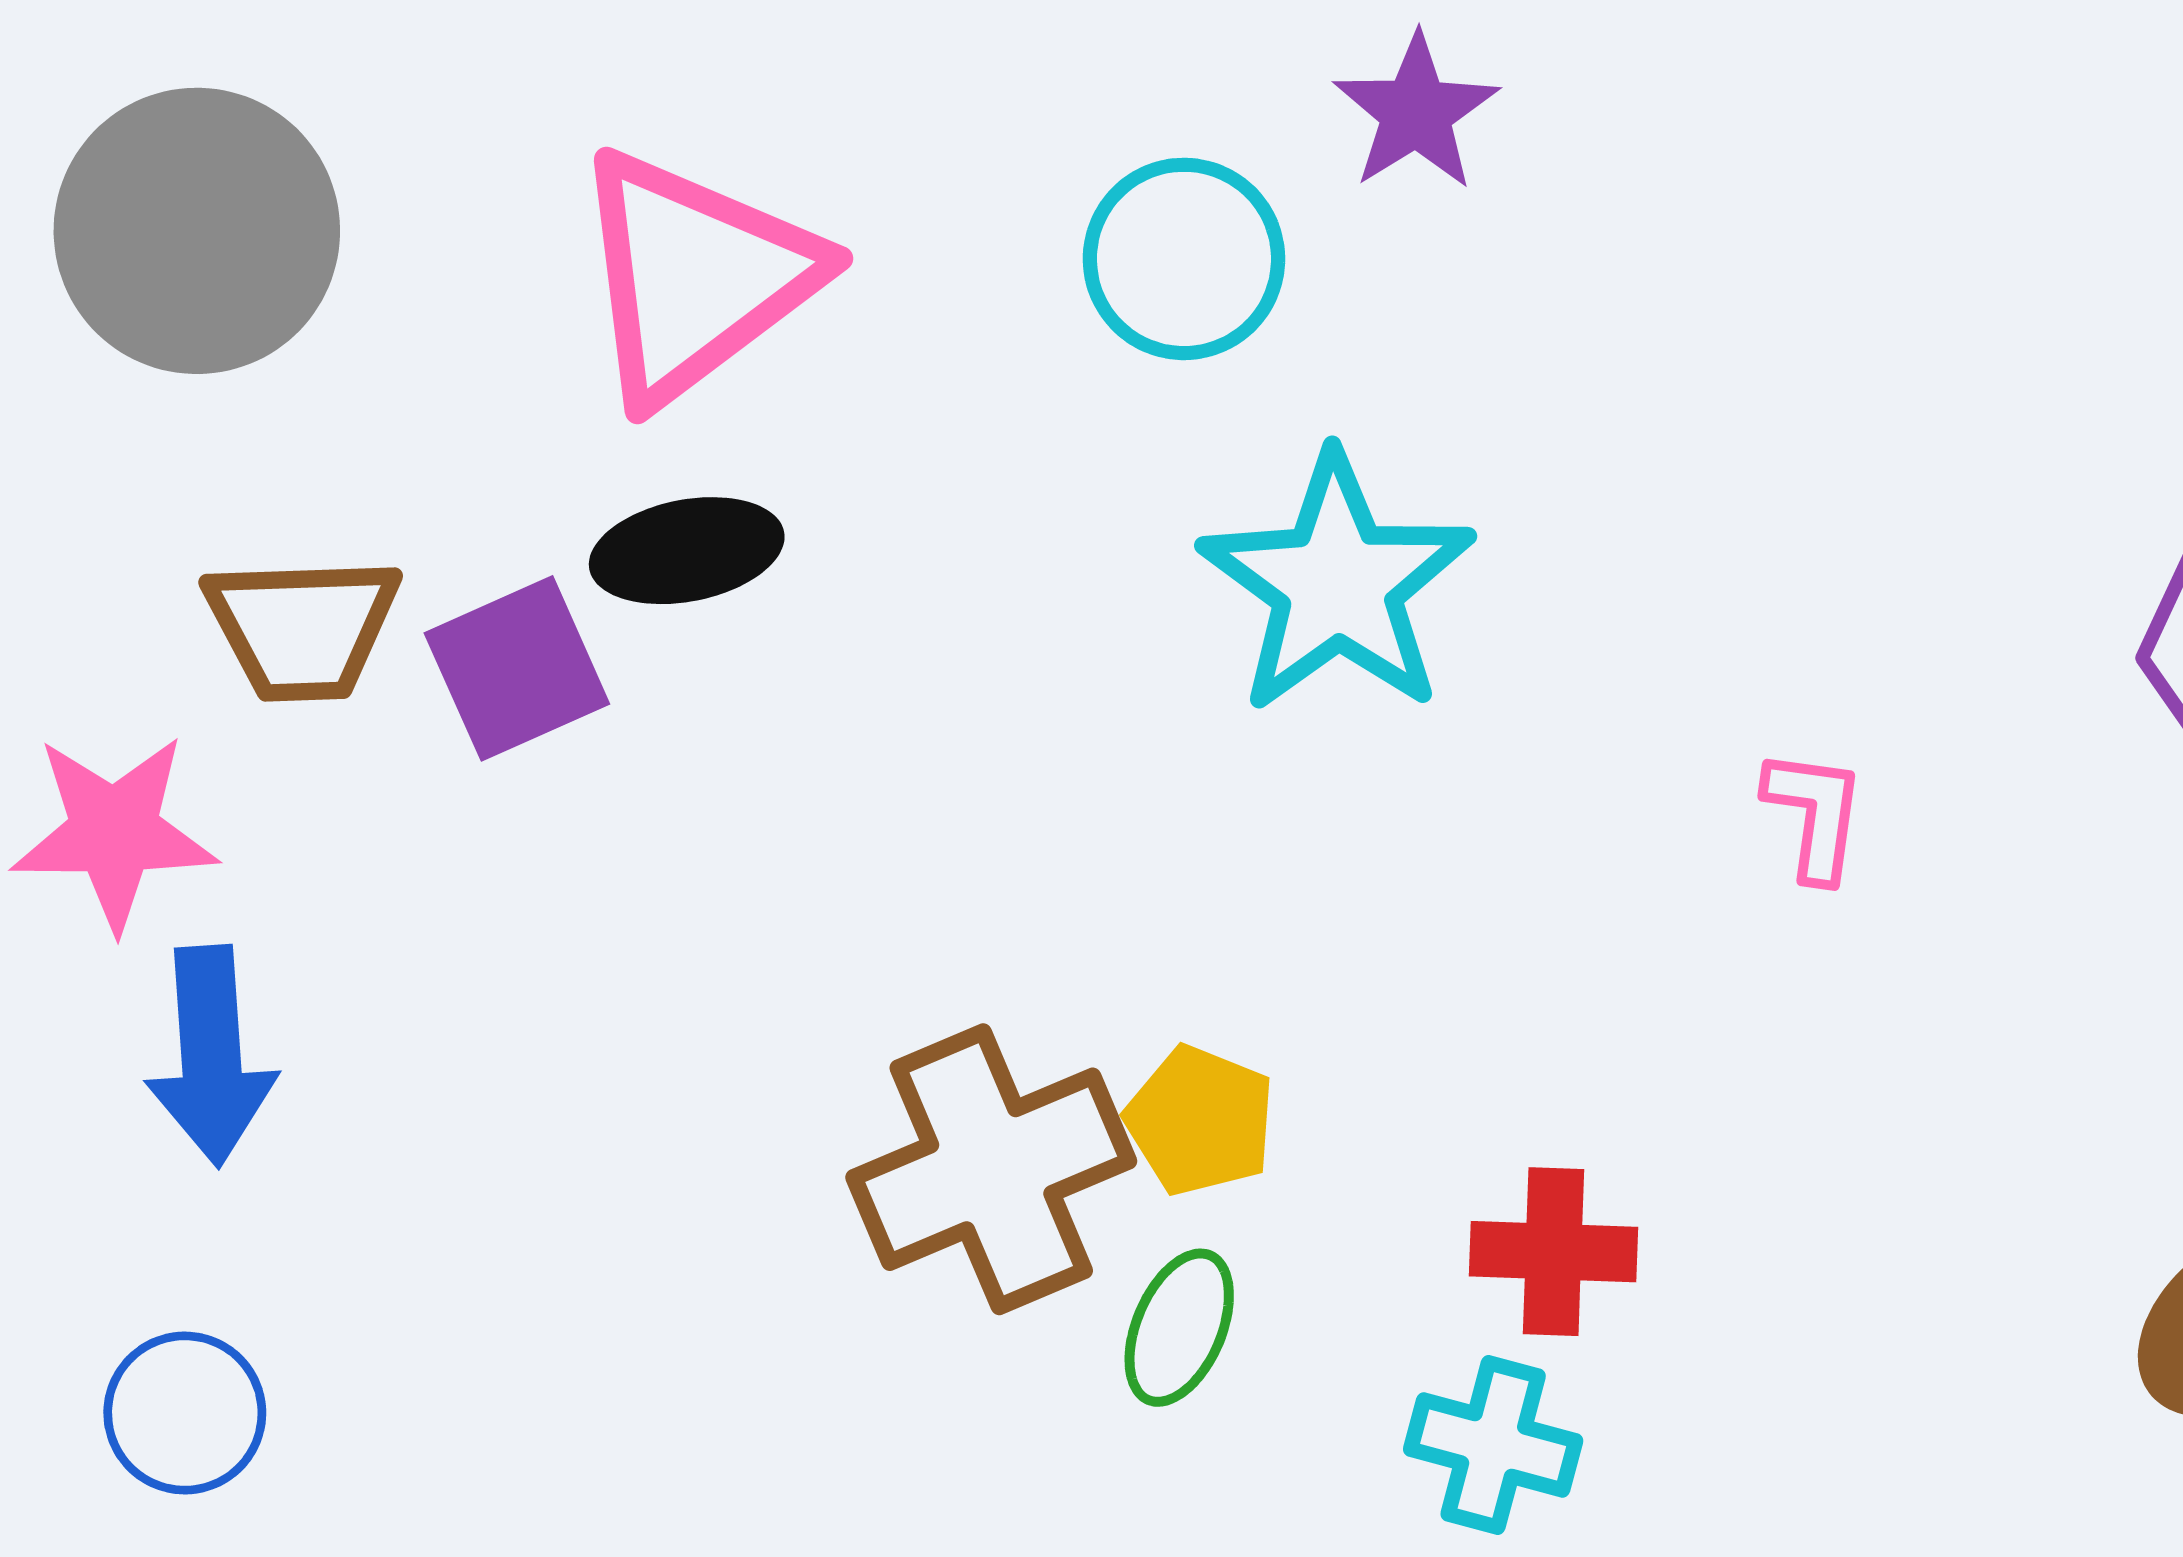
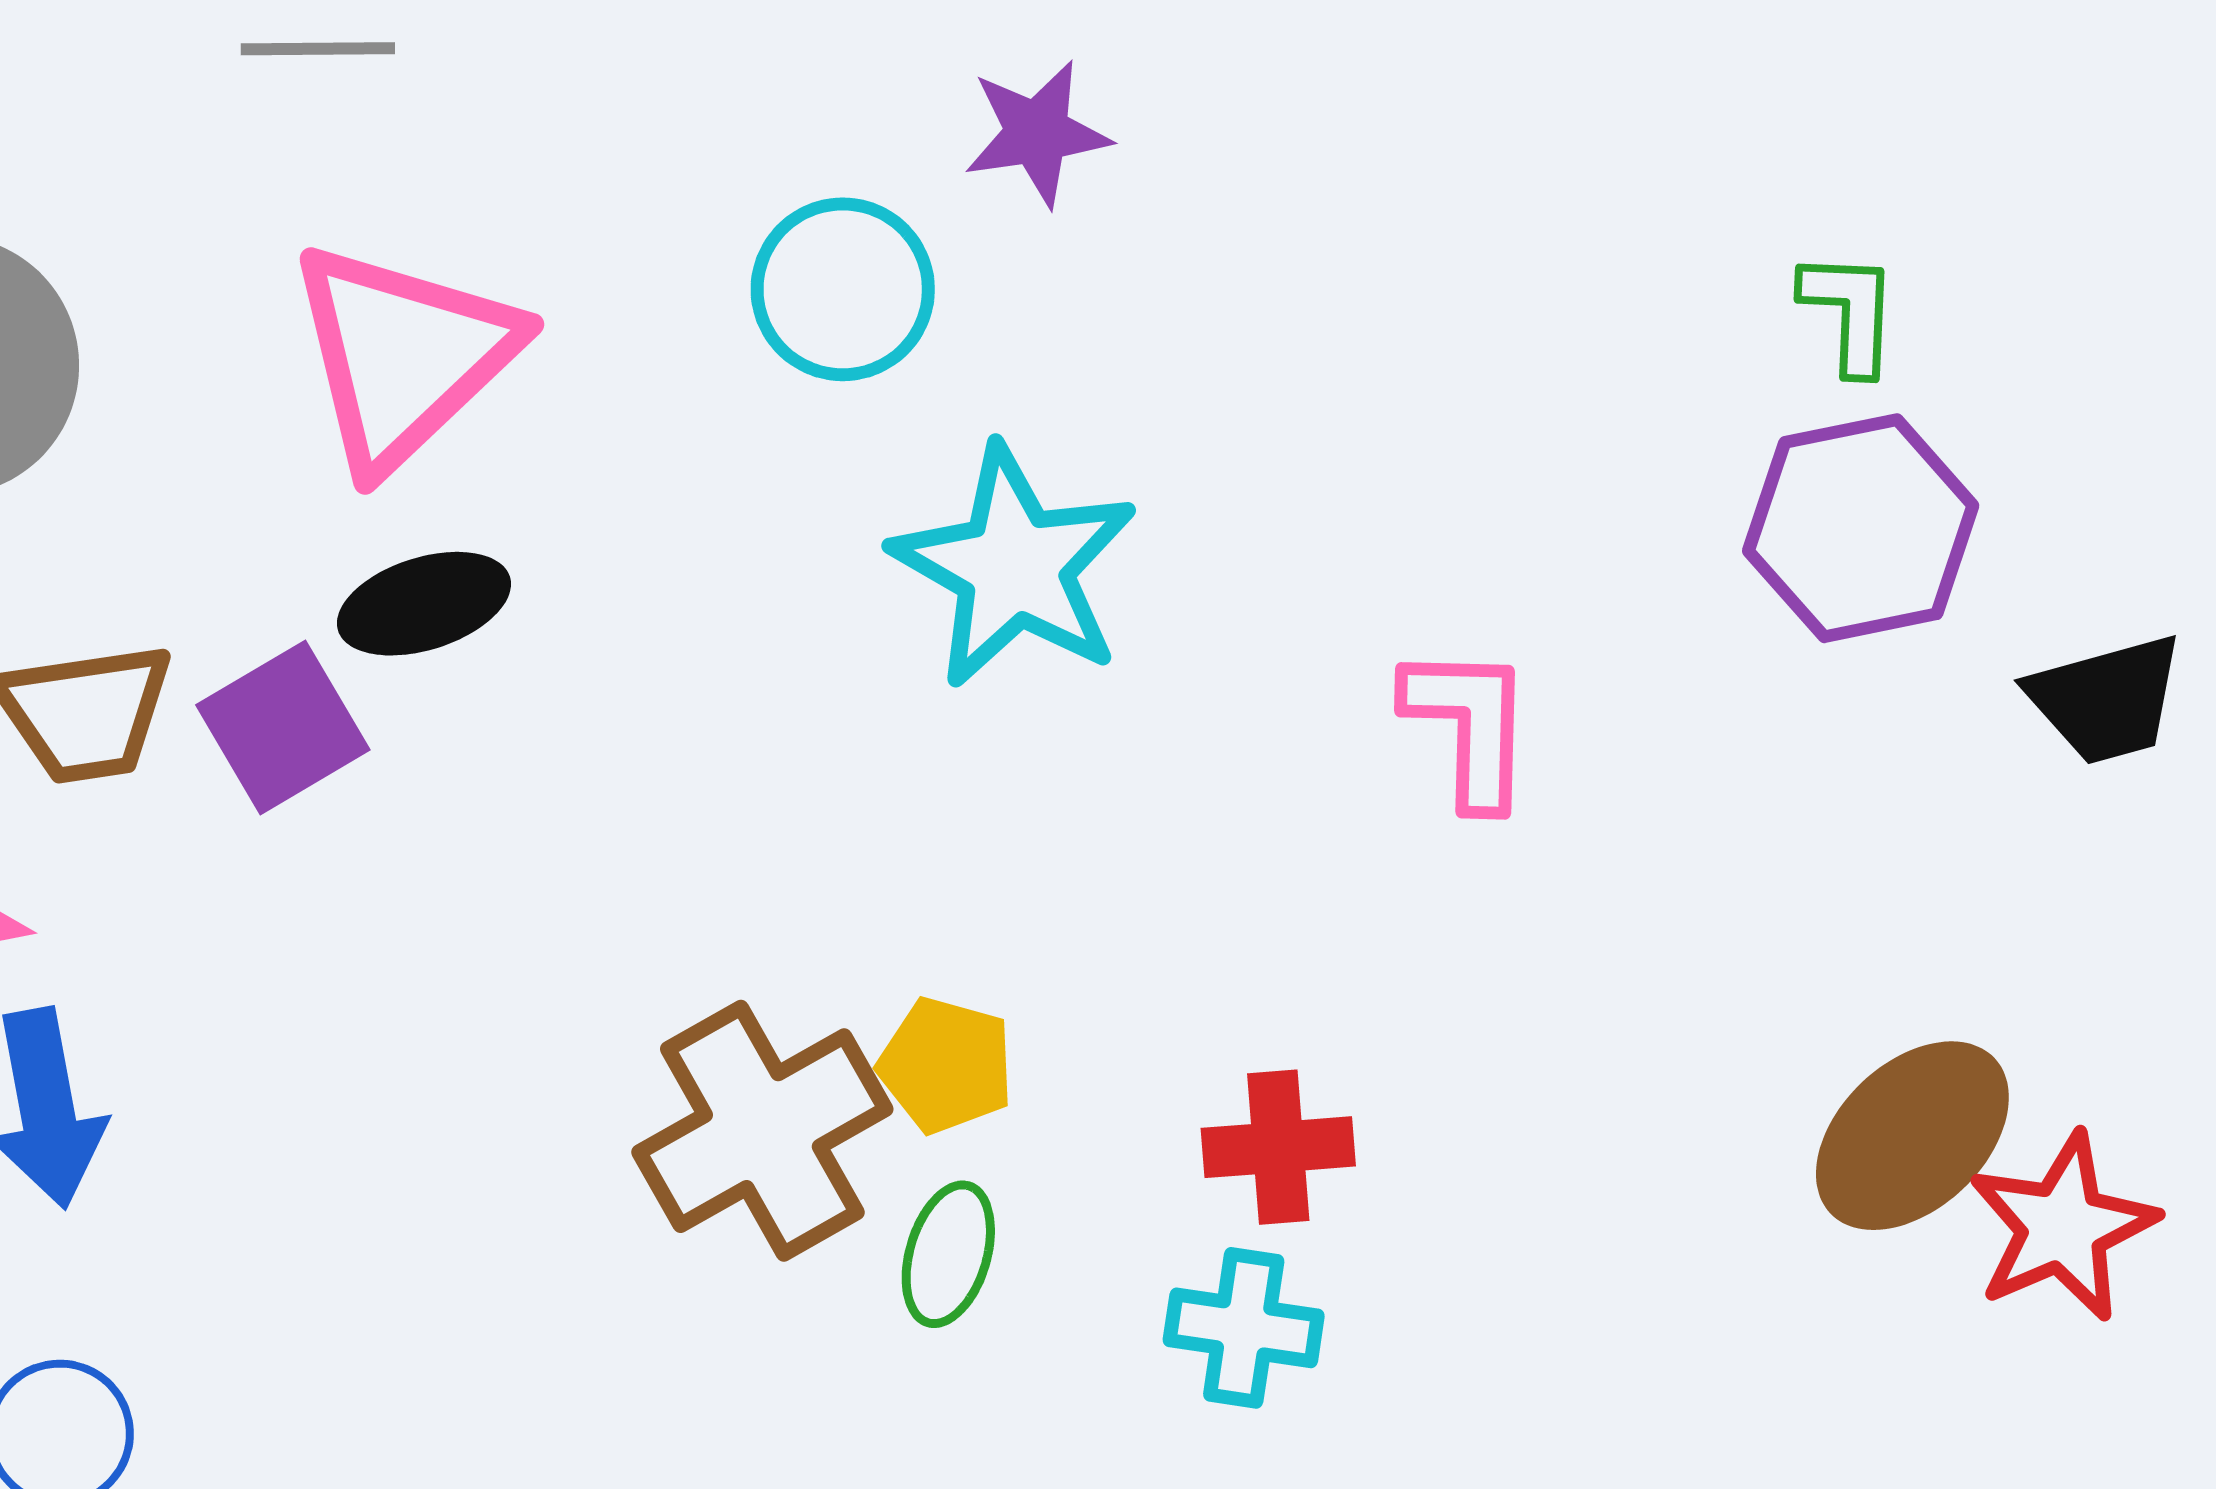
purple star: (1416, 112) -> (1037, 133), turned 30
pink L-shape: (1815, 814) -> (1469, 726), size x1.4

